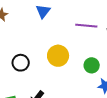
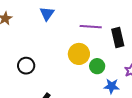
yellow circle: (58, 56) -> (79, 54), moved

